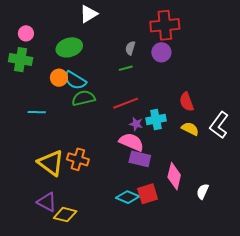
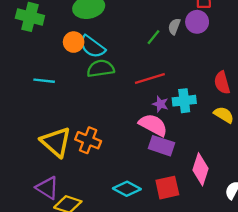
gray semicircle: (130, 48) -> (174, 26), moved
green line: (126, 68) -> (153, 37), turned -40
cyan diamond: (128, 197) -> (127, 189), moved

